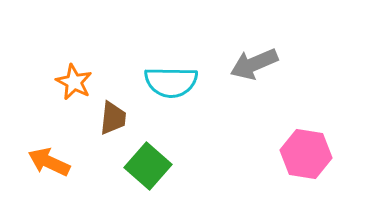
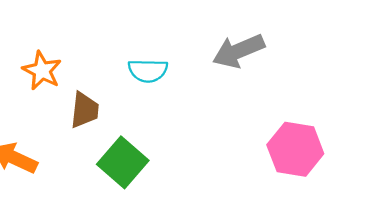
cyan semicircle: (171, 82) -> (148, 71), size x0.7

